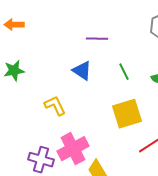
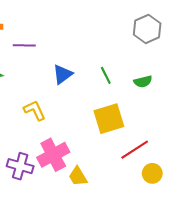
purple line: (97, 39) -> (24, 45), moved
blue triangle: (82, 71) -> (62, 74), turned 50

